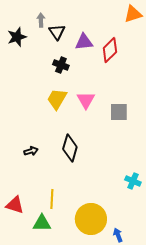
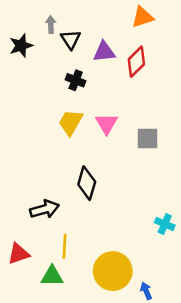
orange triangle: (133, 14) -> (142, 17), moved
black arrow: (31, 151) -> (45, 209), moved, size x1.6
red triangle: (15, 205) -> (19, 254), turned -36

